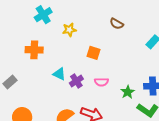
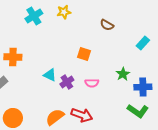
yellow star: (69, 30) -> (64, 12), moved
orange cross: (34, 50) -> (13, 57), moved
green star: (128, 92) -> (123, 74), moved

